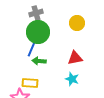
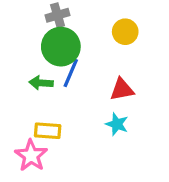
blue line: (32, 48) -> (71, 73), moved
green arrow: (39, 61) -> (41, 83), moved

